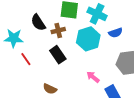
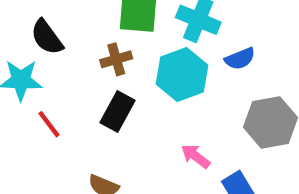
black semicircle: (38, 23) -> (47, 37), moved
black rectangle: (58, 55) -> (117, 112), turned 66

